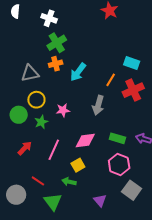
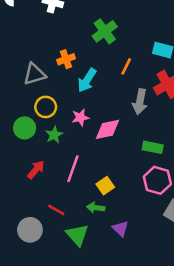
green cross: (57, 43) -> (105, 31), moved
cyan arrow: (78, 72) -> (87, 80), moved
orange line: (111, 80) -> (126, 66), moved
gray arrow: (98, 105) -> (140, 102), moved
pink diamond: (85, 140) -> (108, 129), moved
purple triangle: (100, 200) -> (120, 229), moved

